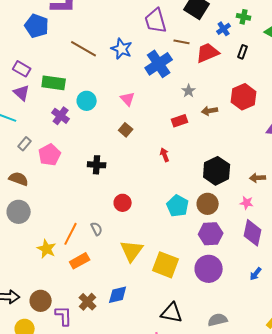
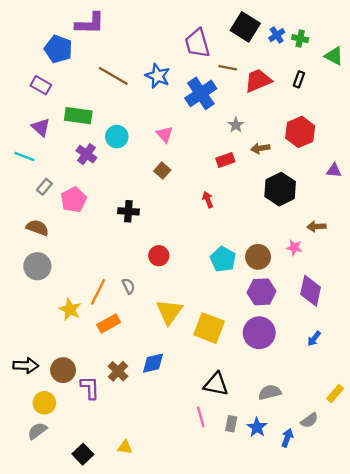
blue cross: (224, 29) -> (277, 35), moved
purple rectangle: (22, 69) -> (41, 85), moved
black hexagon: (217, 171) -> (280, 189), moved
pink star: (247, 203) -> (294, 248), moved

